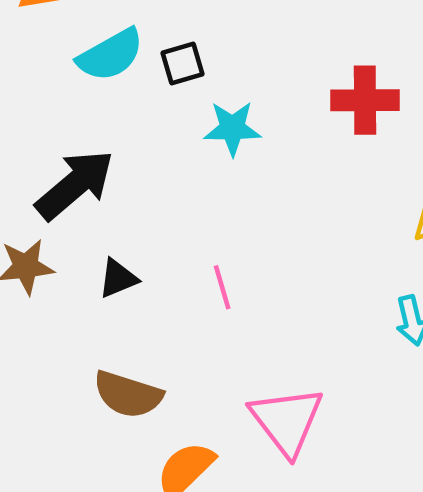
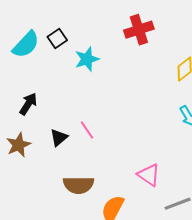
black arrow: (75, 185) -> (28, 104), size x0.6
pink line: (222, 287) -> (87, 130), moved
pink triangle: (287, 421) -> (149, 175), size x0.7

